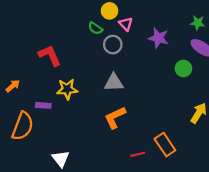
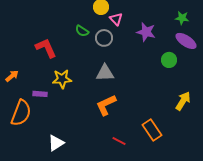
green semicircle: (95, 28) -> (82, 31), moved
red line: (138, 154) -> (119, 141), moved, turned 40
white triangle: (61, 159) -> (56, 143), turned 36

